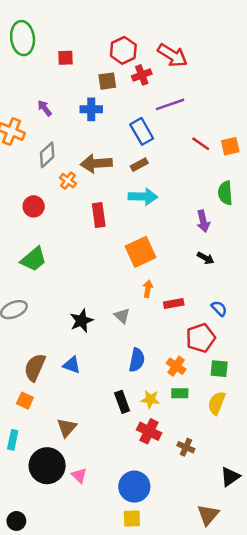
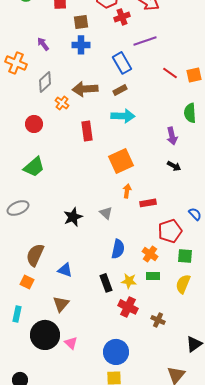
brown square: (107, 81) -> (81, 22), moved
blue semicircle: (219, 308) -> (195, 214), moved
blue triangle: (72, 365) -> (65, 270), moved

